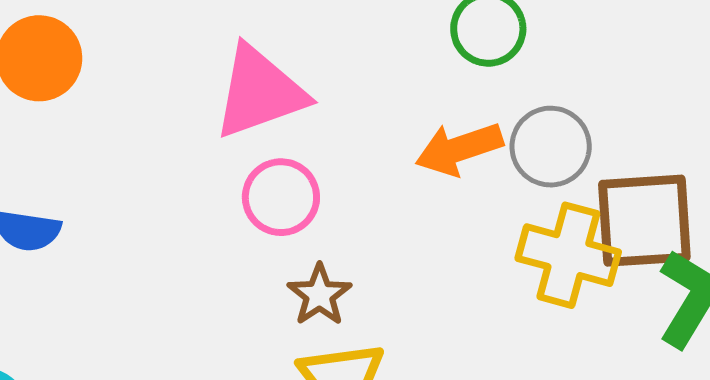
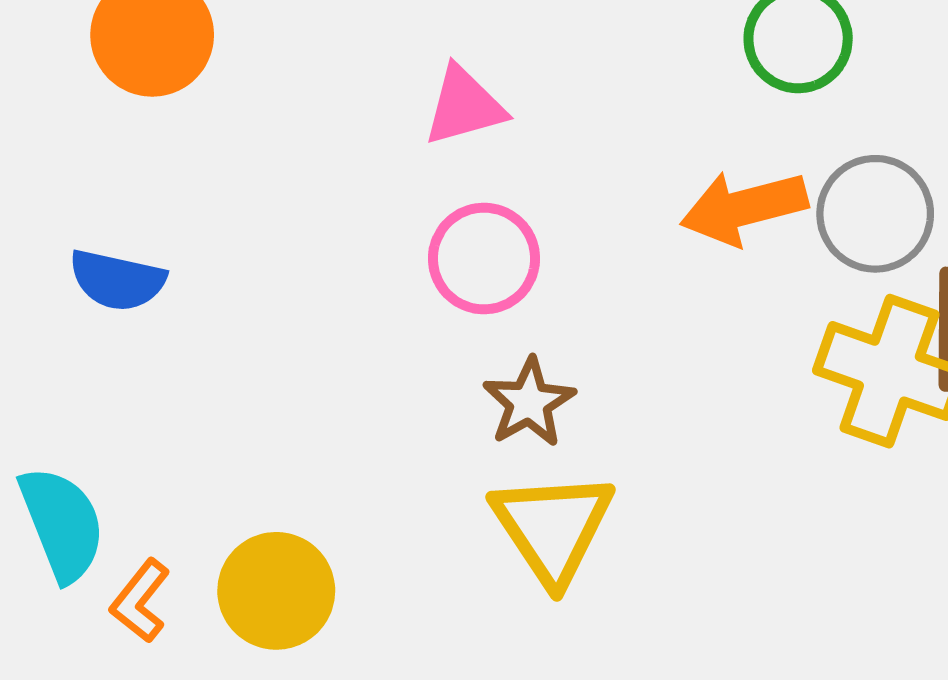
pink triangle: (260, 92) -> (464, 106), size x0.6

